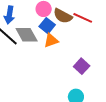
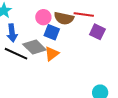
orange triangle: (51, 40) -> (52, 54), moved
purple square: (82, 66) -> (97, 32), moved

